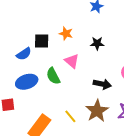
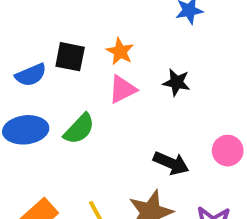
pink triangle: (72, 61) -> (122, 89), moved, turned 42
green semicircle: (53, 76) -> (79, 129), turned -120

